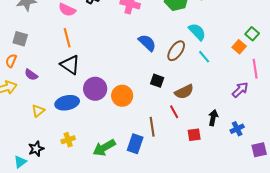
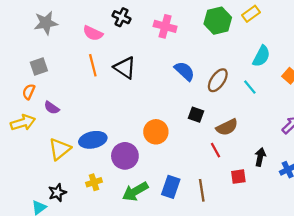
cyan semicircle: (197, 32) -> (261, 56), moved, turned 72
gray square: (20, 39) -> (39, 66), turned -35
black triangle: (70, 65) -> (125, 68), moved
purple circle: (95, 89) -> (125, 156), moved
yellow triangle: (38, 111) -> (60, 149), size x1.5
brown line: (152, 127) -> (202, 190), moved

